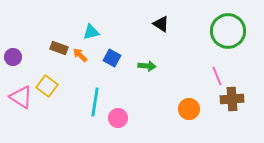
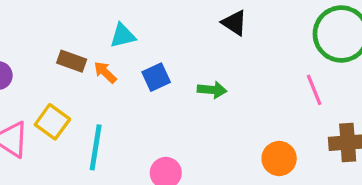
blue square: (112, 58) -> (156, 77), turned 36
pink line: (217, 76) -> (314, 90), moved
cyan line: (95, 102) -> (96, 147), moved

